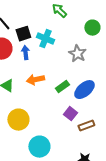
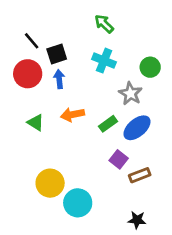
green circle: (92, 28) -> (150, 67), moved
cyan cross: (45, 39) -> (104, 61), moved
gray star: (77, 54) -> (130, 94), moved
yellow circle: (18, 120) -> (50, 183), moved

